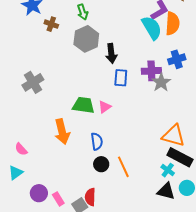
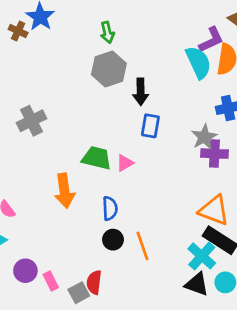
brown cross: (51, 24) -> (18, 31), moved
purple cross: (151, 71) -> (214, 154), moved
cyan cross: (168, 170) -> (202, 256), size x1.5

